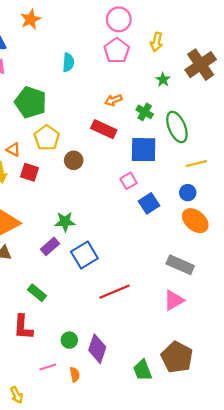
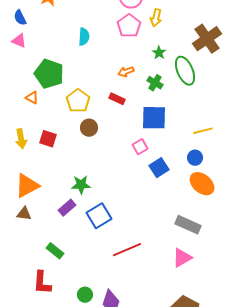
yellow arrow: (157, 42) -> (156, 18), moved
green star: (163, 80) -> (159, 53), moved
green ellipse: (177, 127) -> (185, 71), moved
red rectangle: (104, 129) -> (117, 99), size x0.7
yellow pentagon: (47, 138) -> (78, 101), moved
orange triangle: (13, 150) -> (32, 98), moved

